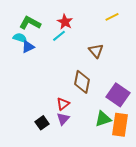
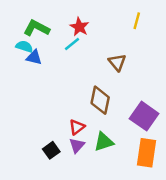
yellow line: (112, 17) -> (137, 21), turned -48
blue triangle: (28, 47) -> (34, 57), turned 40
green triangle: (103, 119) -> (104, 142), moved

